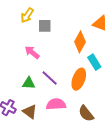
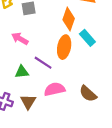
orange ellipse: (79, 79) -> (64, 47), moved
brown triangle: (30, 112) -> (28, 102), turned 35

